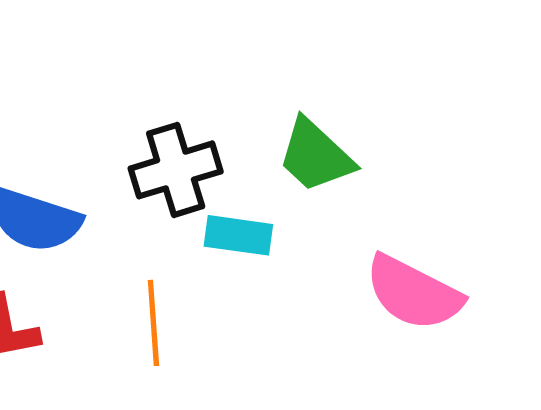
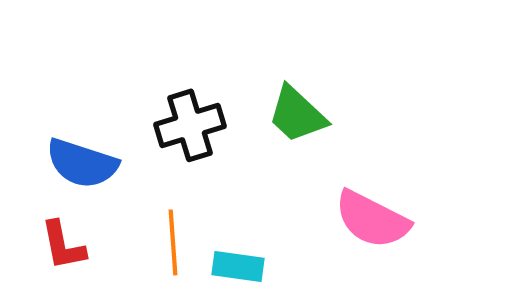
cyan rectangle: (238, 235) -> (238, 266), moved

